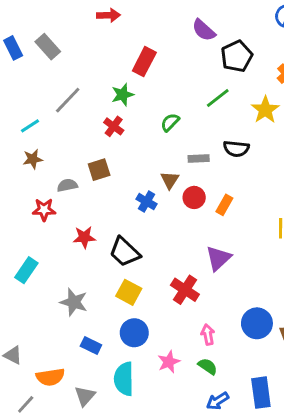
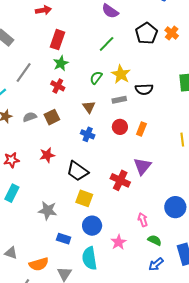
black pentagon: (237, 56) -> (146, 33), moved
red rectangle: (144, 62) -> (57, 40), moved
green line: (218, 98) -> (107, 44), moved
yellow star: (265, 110) -> (121, 74), moved
brown triangle: (170, 180) -> (89, 107), moved
gray semicircle: (67, 185) -> (30, 117), moved
red star: (44, 210) -> (11, 160), moved
red star: (84, 237) -> (47, 155), moved
red cross: (185, 290) -> (120, 180), moved
green semicircle: (208, 366) -> (155, 240), moved

